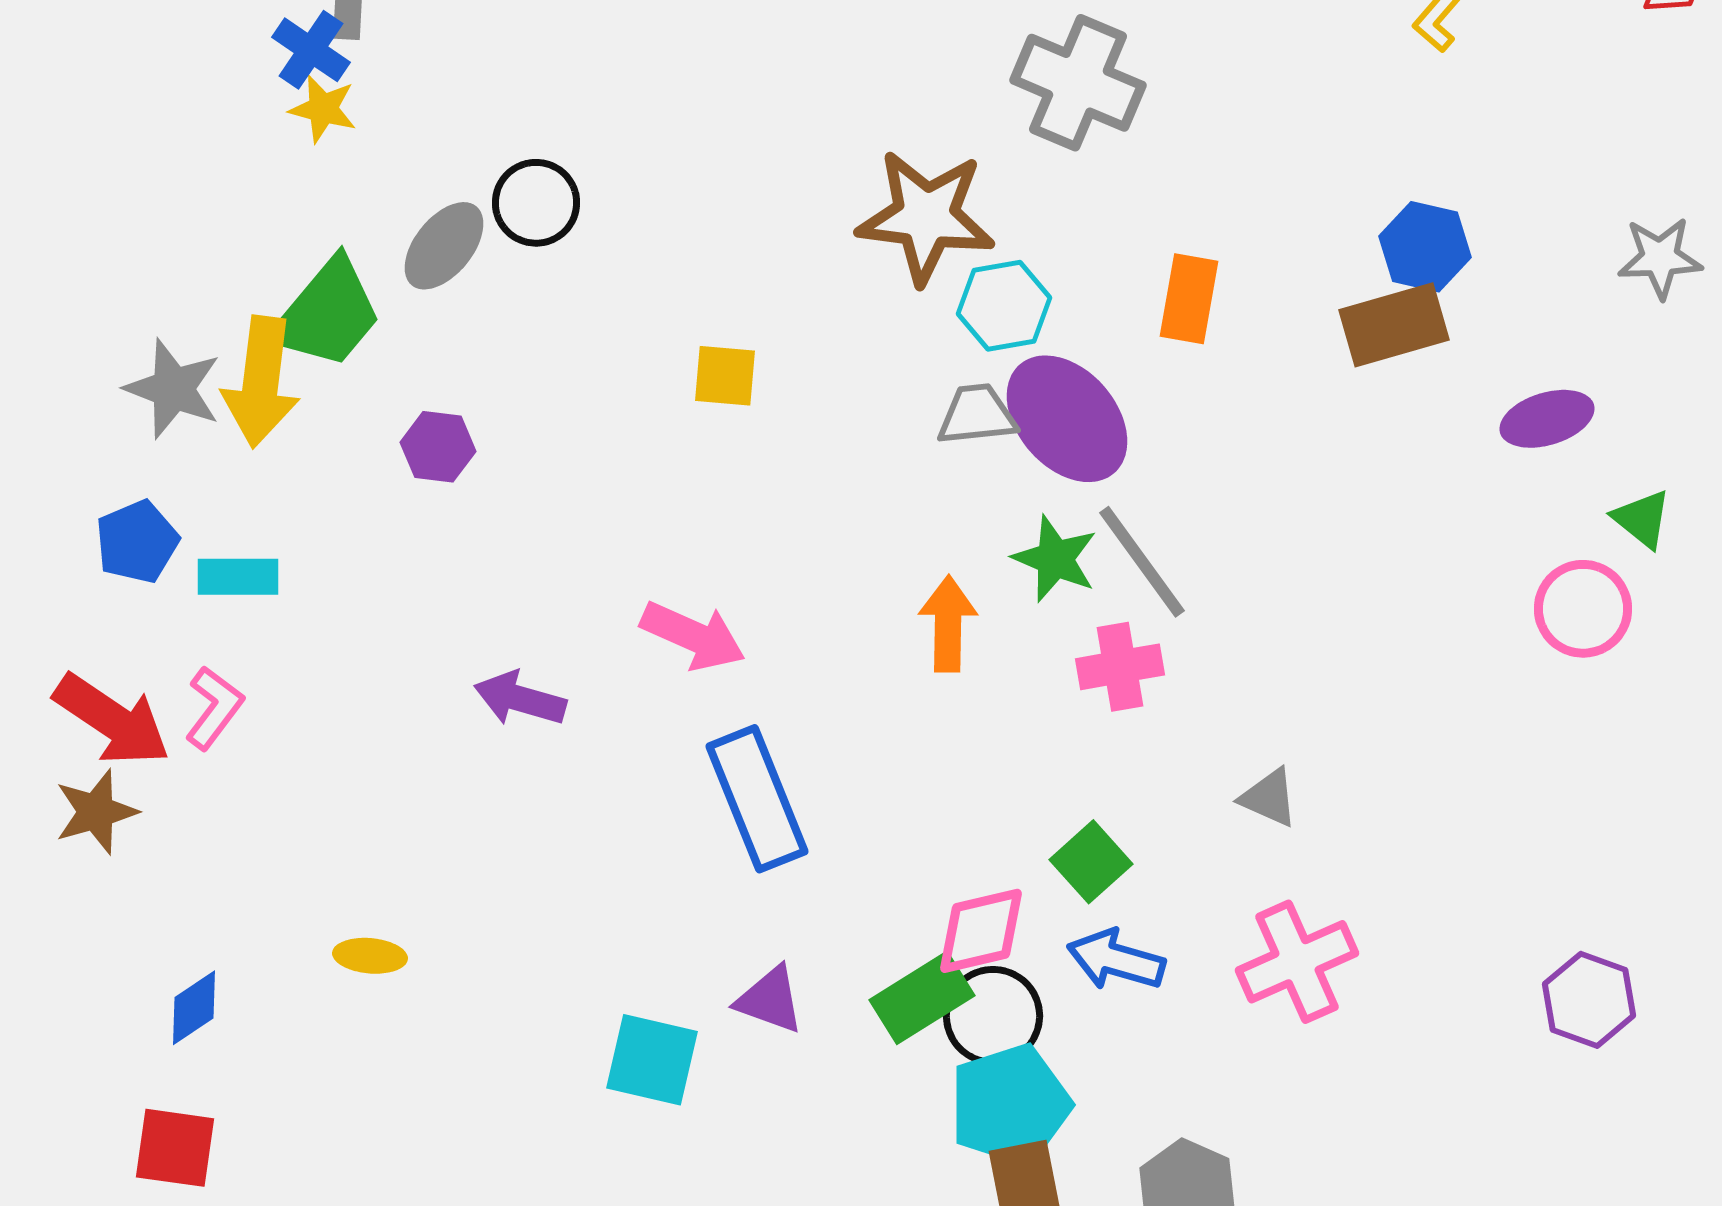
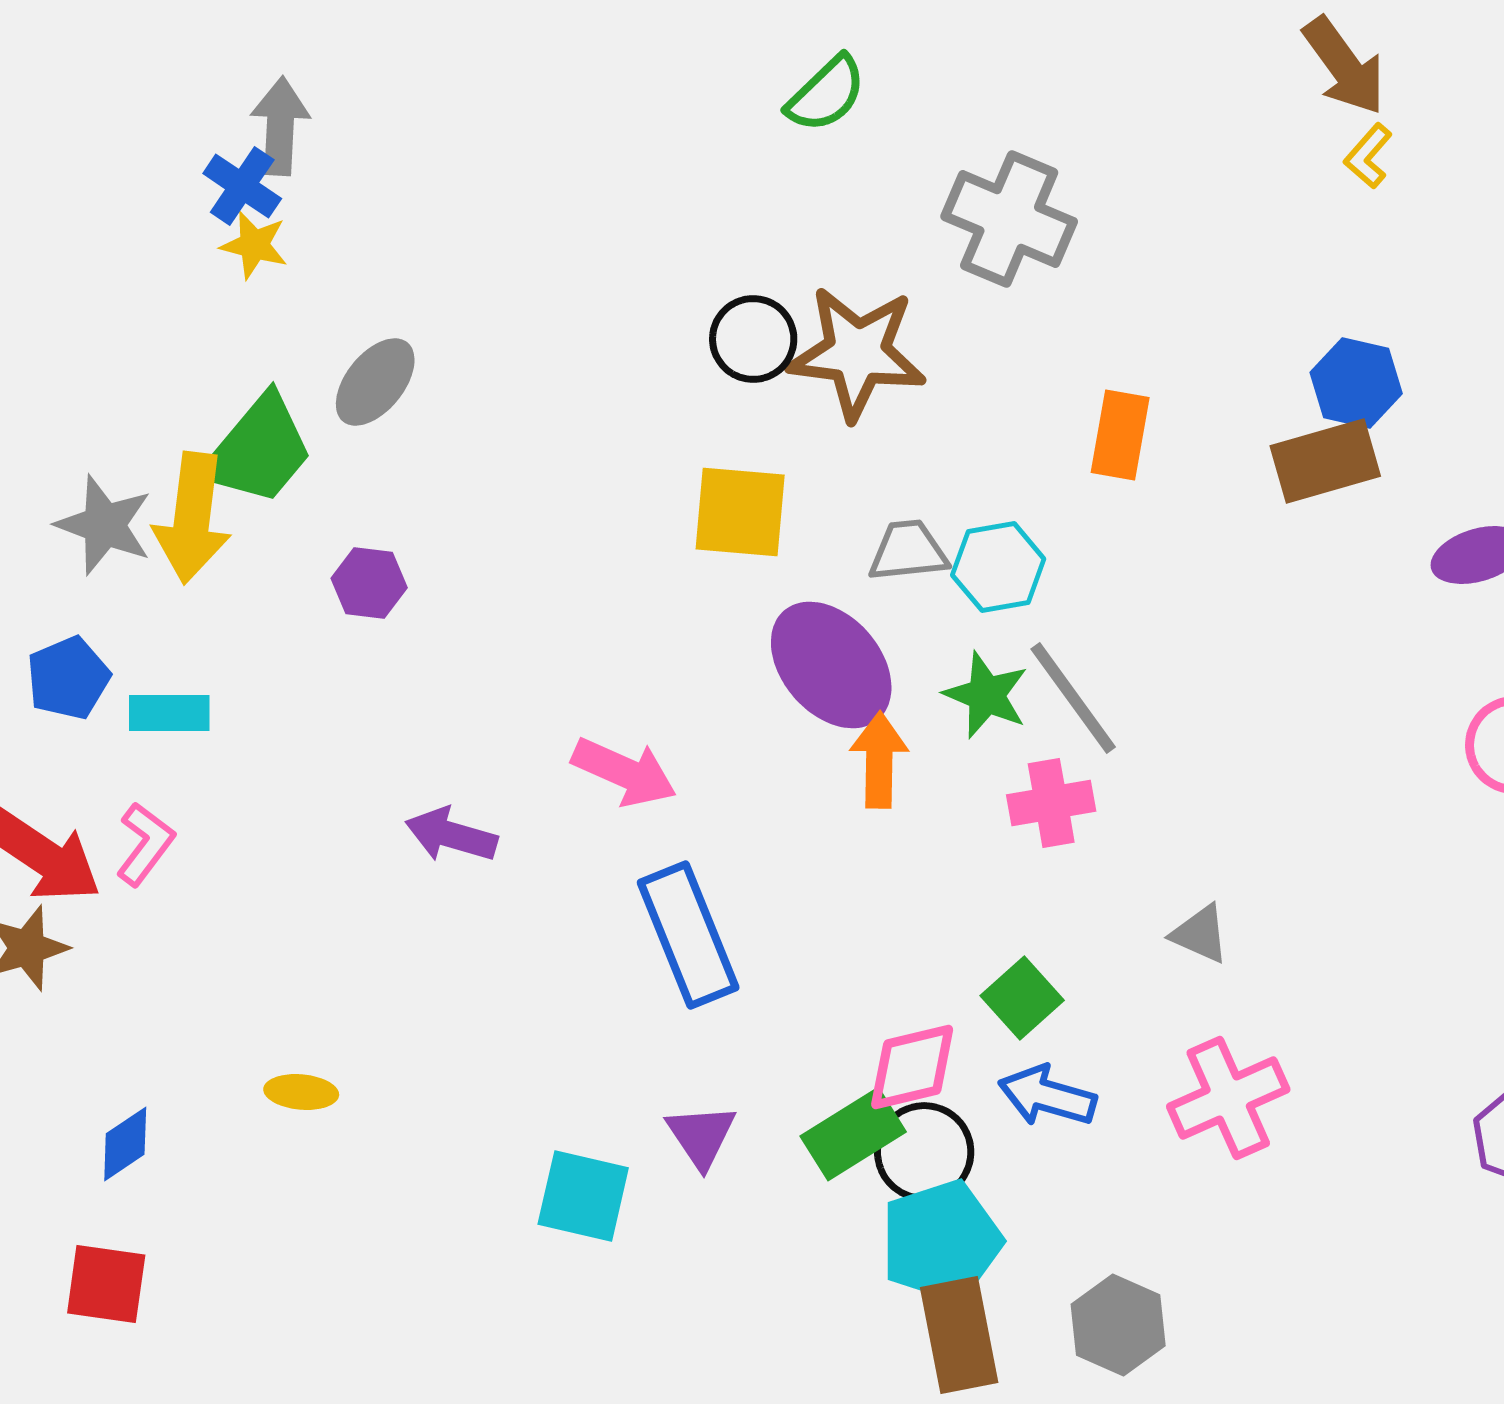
black circle: (536, 203) -> (753, 339), moved
cyan hexagon: (1004, 306) -> (998, 567), moved
yellow square: (725, 376) -> (740, 512), moved, size x1.5
purple ellipse: (1067, 419) -> (831, 665), moved
purple triangle: (770, 1000) -> (701, 1136), turned 36

